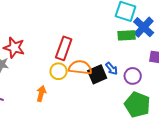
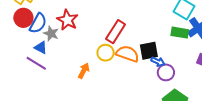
blue arrow: (112, 69) -> (158, 62), turned -40
black square: (97, 74) -> (149, 51), moved
purple circle: (133, 76) -> (166, 72), moved

